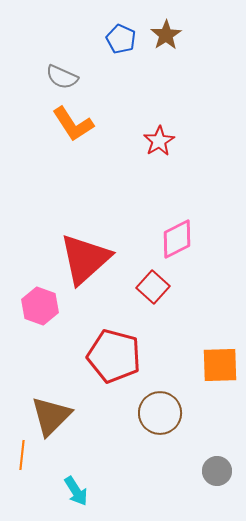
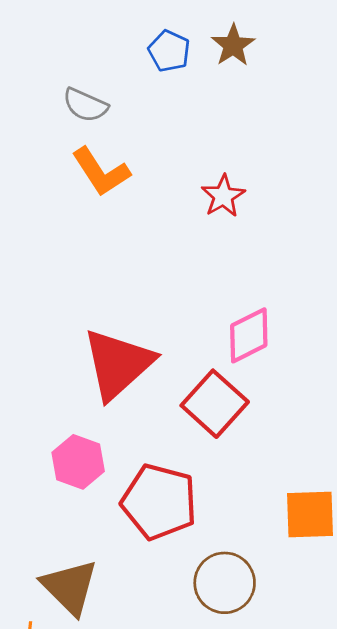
red square: (153, 287) -> (215, 404), size x1.4
pink hexagon: (40, 306) -> (78, 462), moved
brown triangle: (51, 416) -> (70, 587), turned -30

